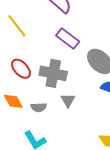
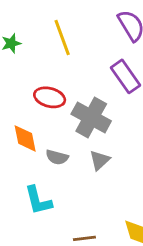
red ellipse: (21, 69) -> (50, 97), turned -50

